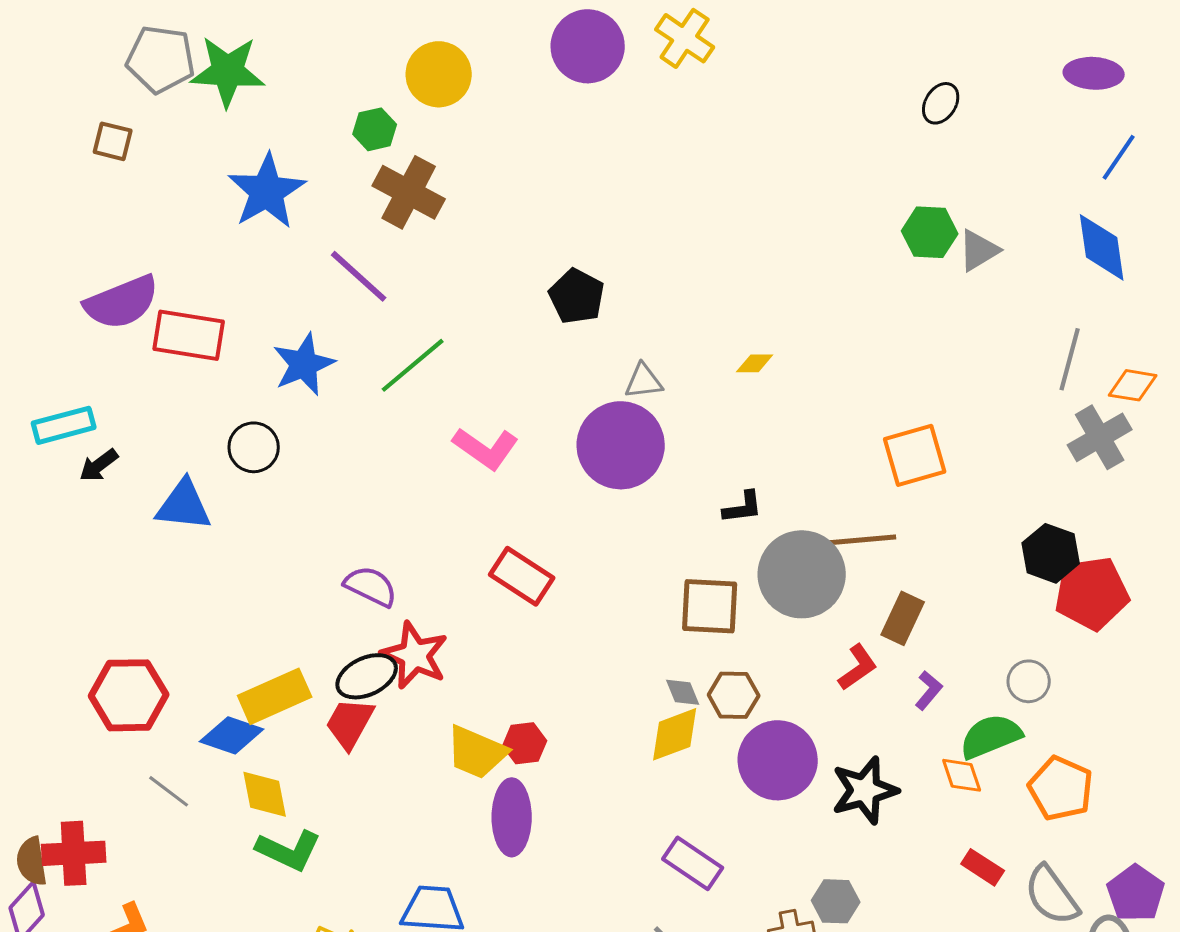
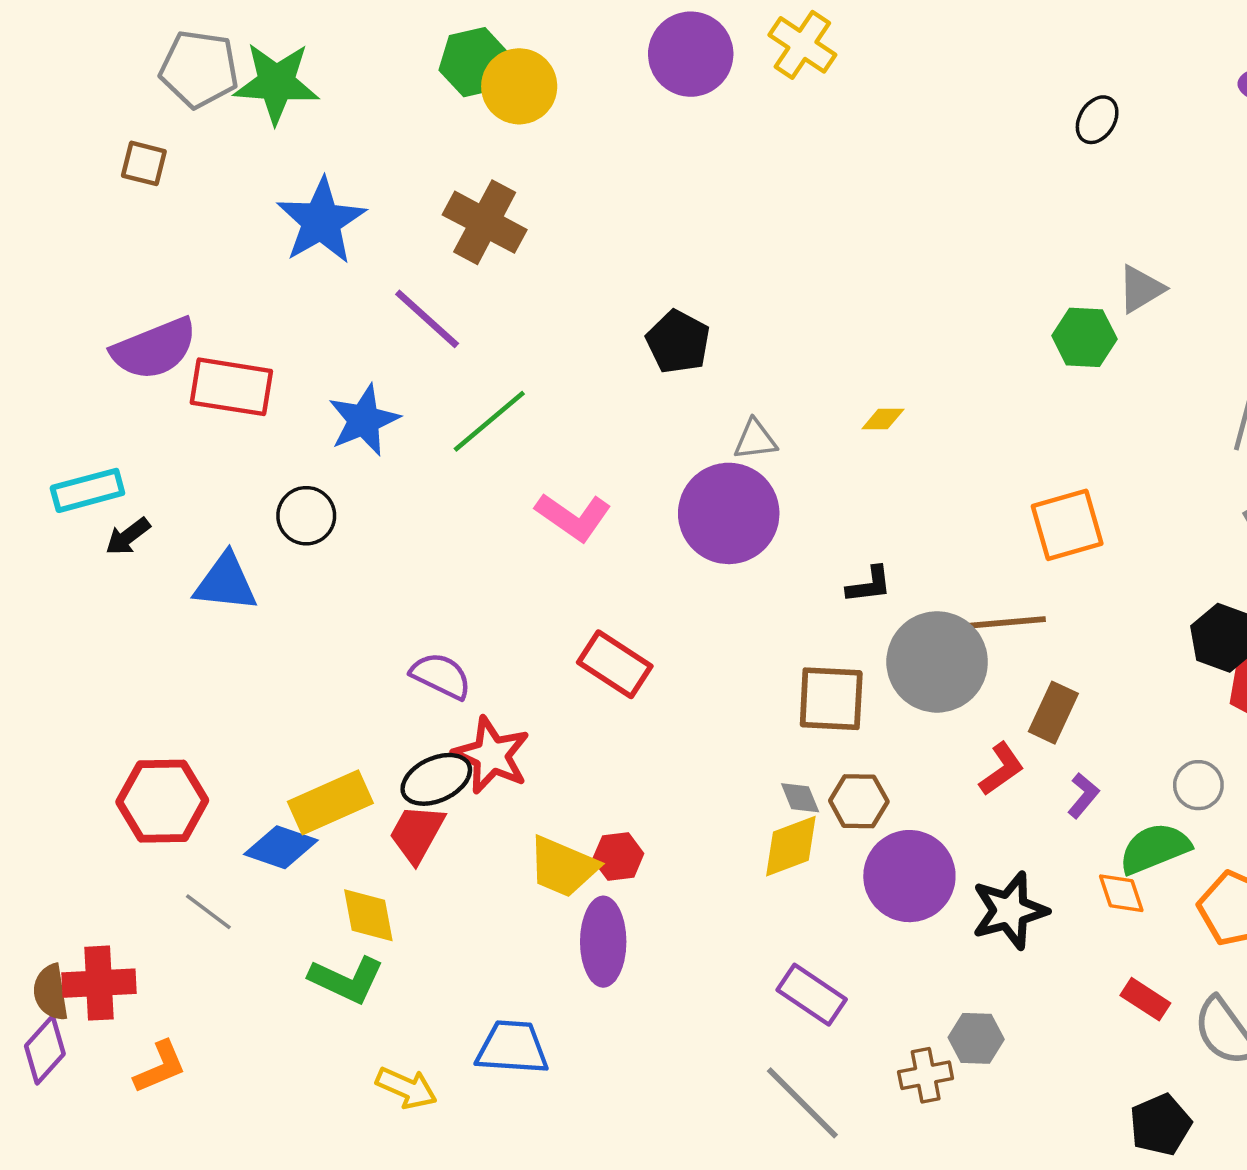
green hexagon: (375, 129) -> (474, 62), moved, size x1.4
green hexagon: (930, 232) -> (1084, 337), moved
yellow diamond: (265, 794) -> (368, 915), moved

